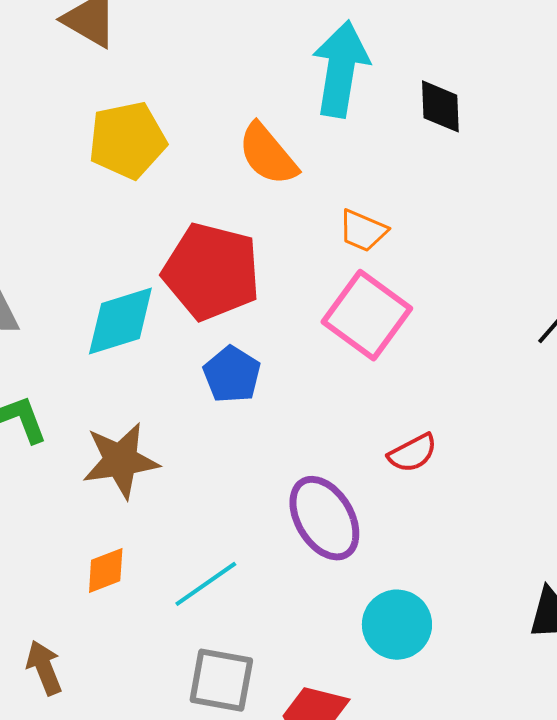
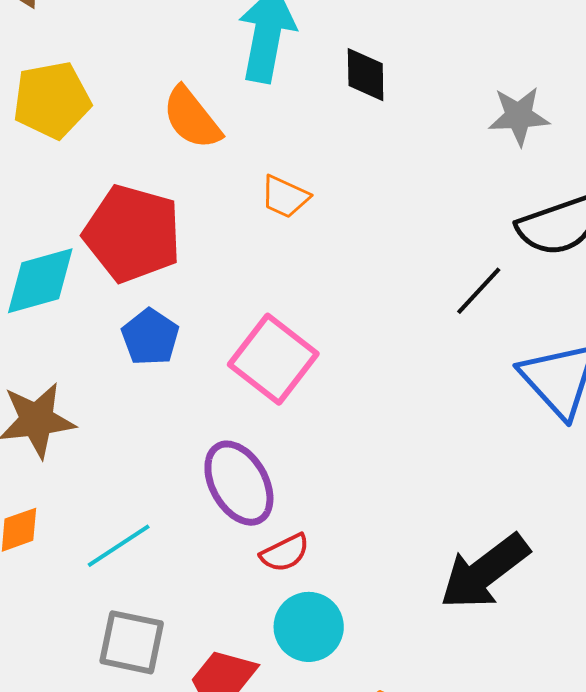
pink square: (367, 315) -> (273, 359), moved
red semicircle: (413, 453) -> (285, 553), moved
cyan circle: (397, 625) -> (309, 627), moved

